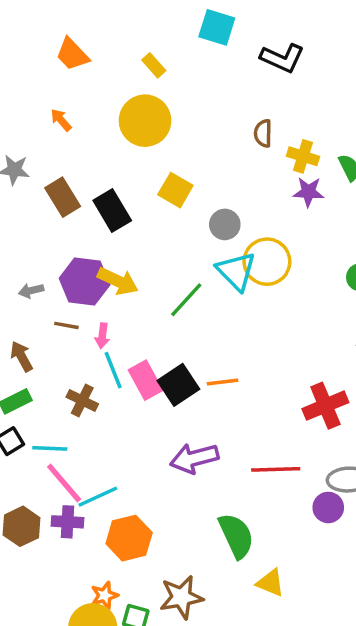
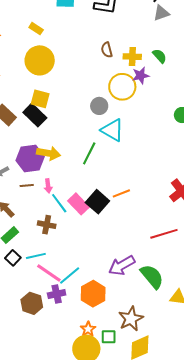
yellow square: (175, 190) -> (40, 99), moved
yellow circle: (267, 262) -> (122, 87), moved
purple arrow: (194, 458) -> (122, 265), moved

